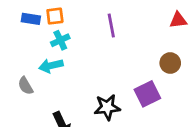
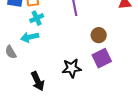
brown circle: (170, 63) -> (99, 35), moved

